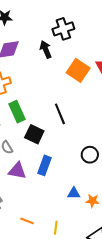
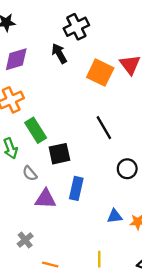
black line: (60, 114) -> (104, 128), moved
black square: (34, 134) -> (59, 154), turned -30
orange line: (27, 221) -> (50, 264), moved

